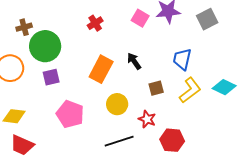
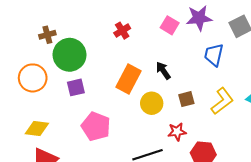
blue trapezoid: (182, 59) -> (214, 55), moved
yellow circle: (117, 104) -> (152, 103), moved
red star: (147, 119) -> (177, 132), turned -30

